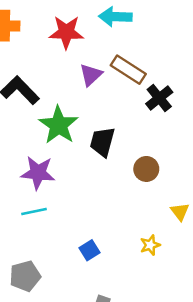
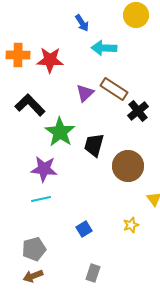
red star: (66, 32) -> (50, 60), moved
brown circle: (146, 169) -> (128, 166), size x1.6

